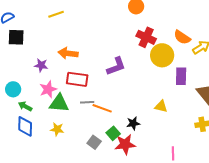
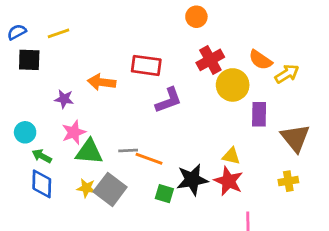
yellow line: (56, 14) -> (59, 33), moved
red cross: (146, 37) -> (210, 60), turned 36
red rectangle: (77, 79) -> (146, 65), moved
black star: (133, 123) -> (192, 180), size x1.6
green square: (113, 133) -> (164, 194), turned -32
gray square: (94, 142) -> (110, 189), moved, size x1.6
red star: (125, 144) -> (228, 181), moved, turned 30

